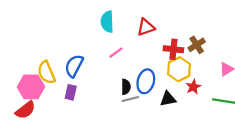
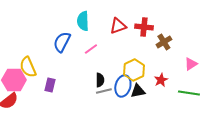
red cross: (173, 49) -> (144, 27), moved
blue semicircle: (74, 66) -> (62, 42), moved
yellow hexagon: (179, 69) -> (134, 70), moved
blue ellipse: (146, 81) -> (123, 86), moved

